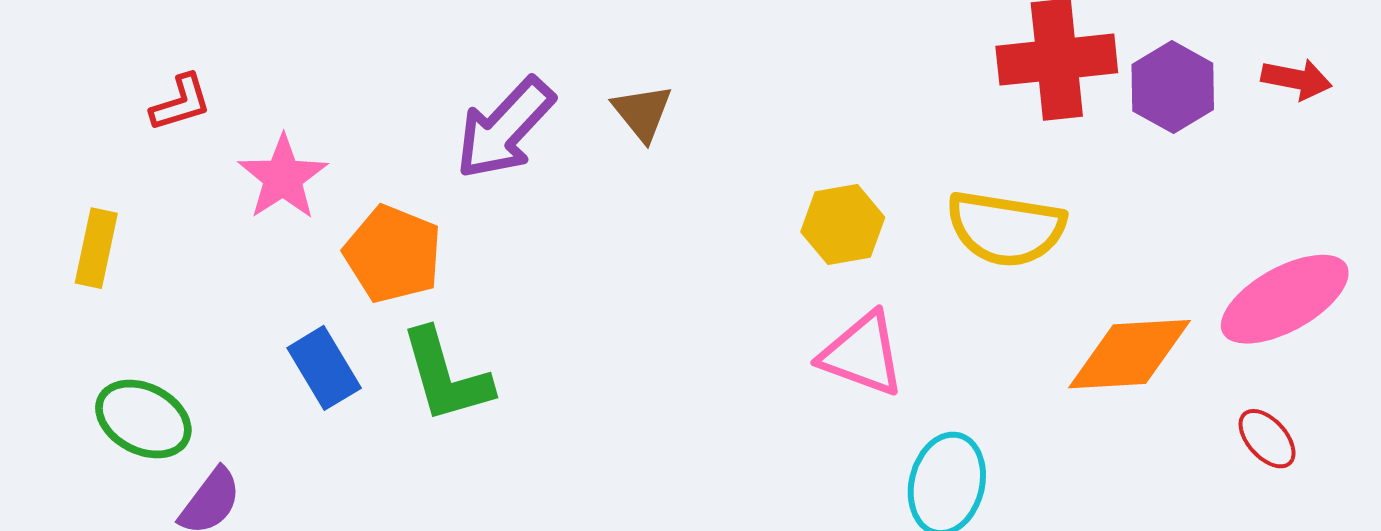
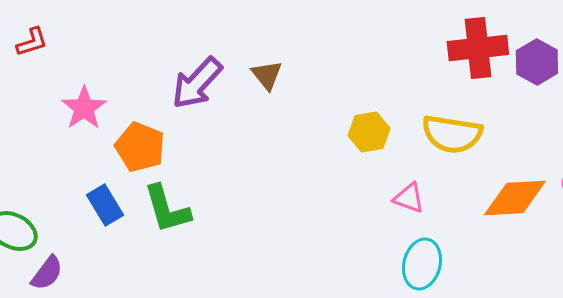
red L-shape: (181, 103) -> (32, 42), moved
pink triangle: (862, 354) -> (409, 198), moved, size x0.7

